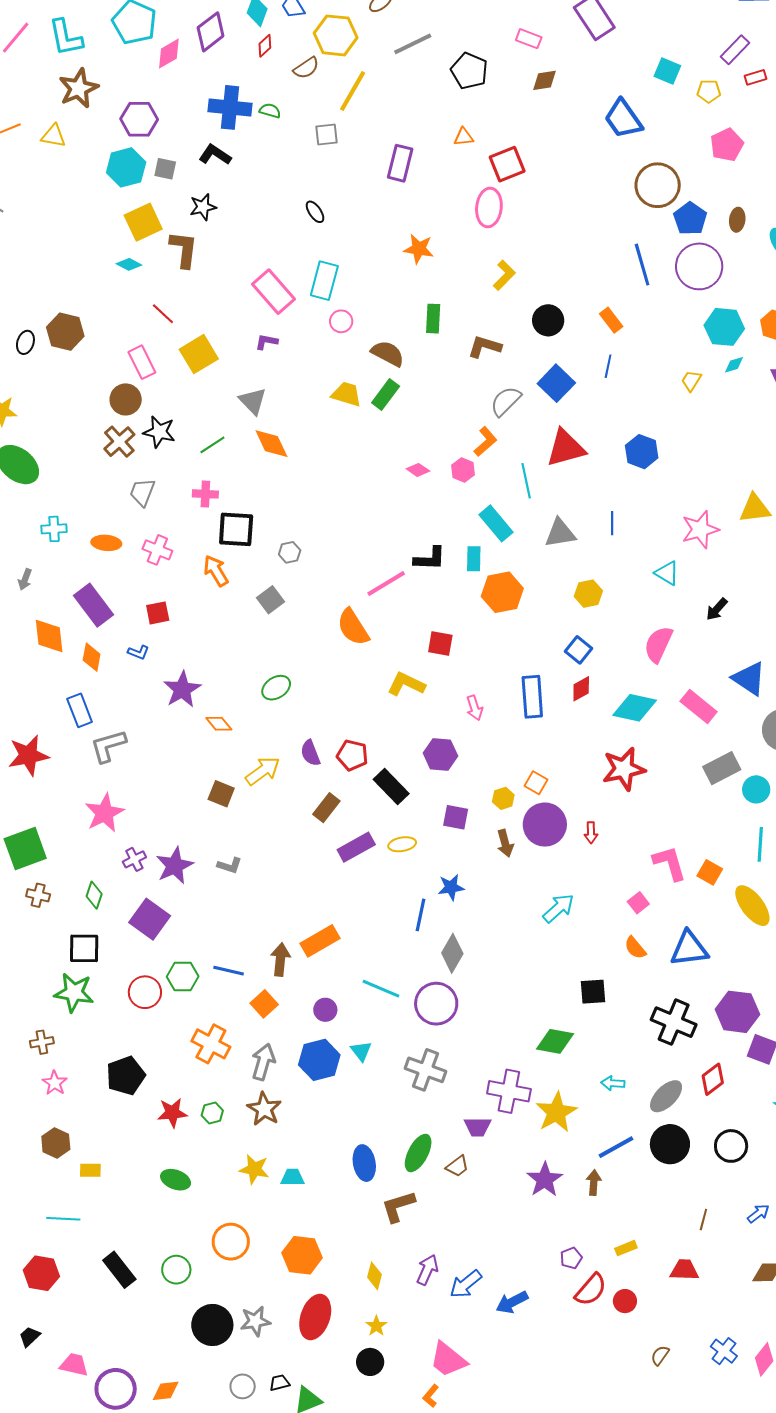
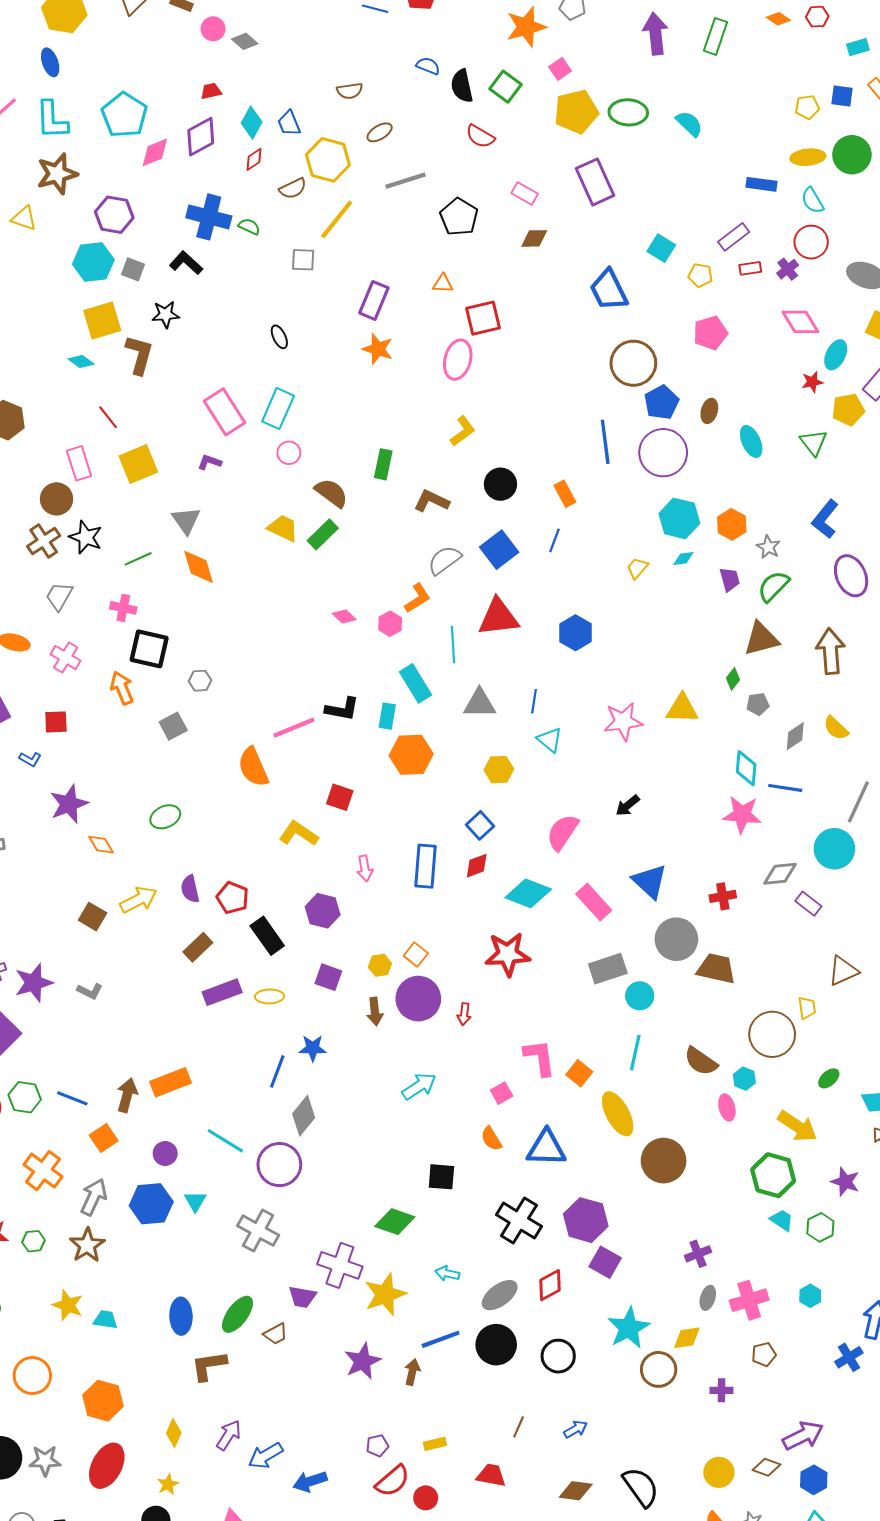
orange star: (419, 249) -> (378, 349), moved
cyan triangle: (667, 573) -> (550, 740), moved

